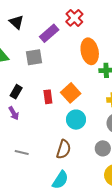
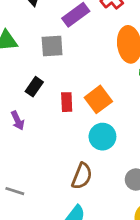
black rectangle: (16, 92) -> (34, 87), moved
gray line: (22, 152) -> (15, 191), moved

